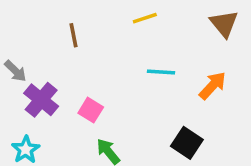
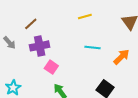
brown line: (74, 35) -> (31, 24), moved, turned 56
purple cross: (41, 100) -> (40, 46), moved, turned 36

